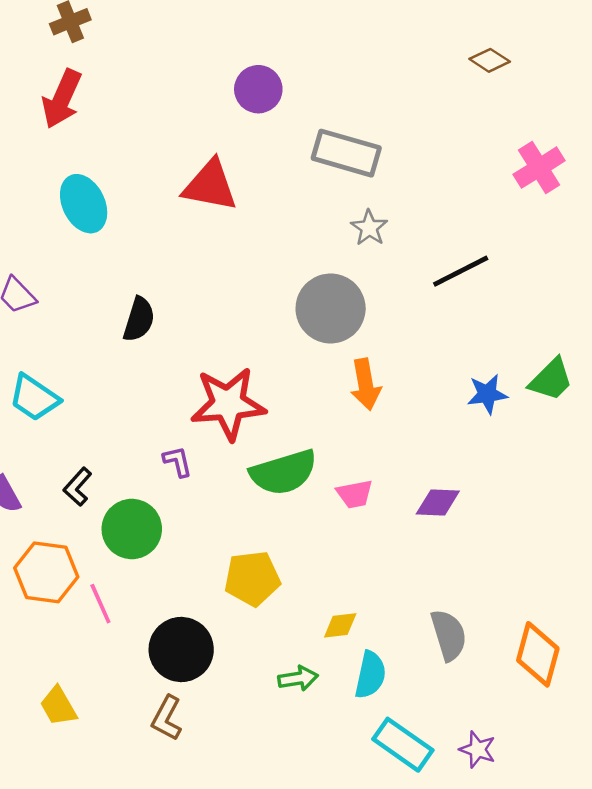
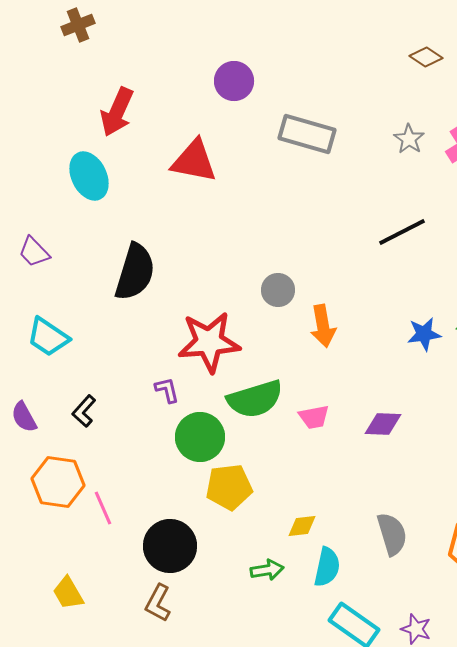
red arrow: (62, 99) -> (117, 112), moved
gray star: (369, 228) -> (409, 139), moved
gray circle: (331, 309) -> (278, 290), moved, size x0.6
black semicircle: (139, 319) -> (135, 272), size x1.5
green circle: (132, 529) -> (200, 437), moved

